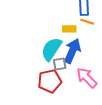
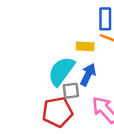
blue arrow: (72, 51) -> (88, 75), size x0.7

